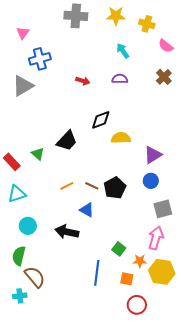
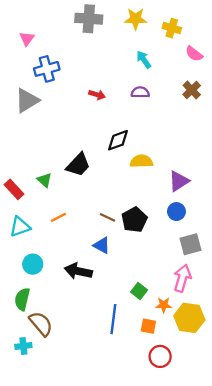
orange line: (67, 186) -> (58, 217), moved

